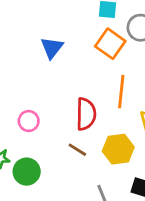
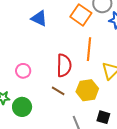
blue triangle: (52, 48) -> (39, 18), turned -42

